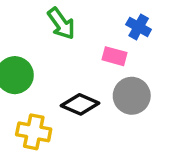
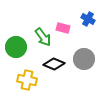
green arrow: (61, 24) -> (43, 37), moved
pink rectangle: (115, 56) -> (63, 28), moved

